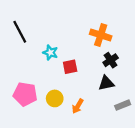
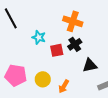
orange cross: (101, 35) -> (73, 21), moved
black cross: (111, 60) -> (75, 44), moved

